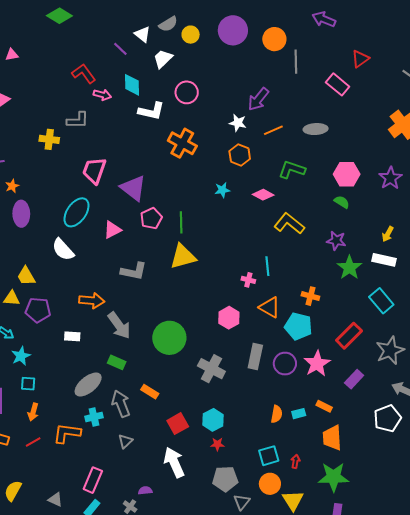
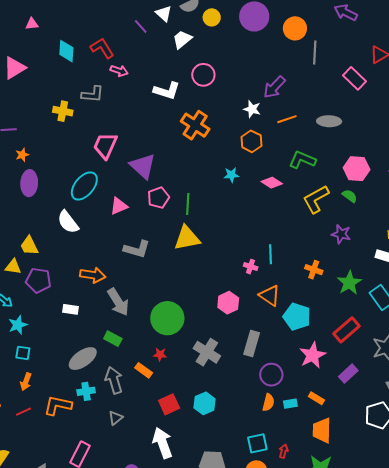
cyan diamond: (132, 85) -> (66, 51), moved
yellow L-shape: (289, 223) -> (316, 199), moved, turned -72
green star: (349, 268) -> (349, 283), moved
orange cross: (310, 296) -> (314, 270), moved
purple circle: (285, 364) -> (271, 375), moved
red star: (217, 444) -> (160, 355), moved

